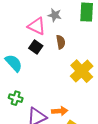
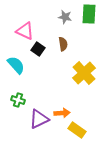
gray star: (55, 15) -> (65, 17), moved
pink triangle: (37, 26) -> (25, 31), moved

